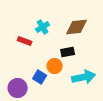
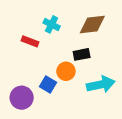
cyan cross: (43, 27) -> (52, 24), turned -32

